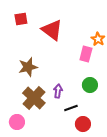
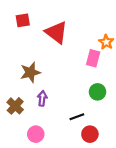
purple arrow: (58, 91) -> (42, 98), moved
brown cross: (34, 98) -> (15, 106), moved, size x0.7
pink circle: (17, 122) -> (36, 134), moved

